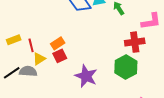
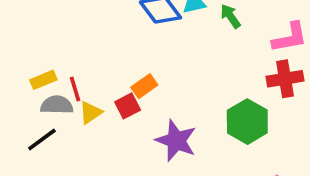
red cross: (135, 42) -> (285, 79), moved
orange rectangle: (58, 43) -> (144, 86), moved
gray semicircle: (28, 71) -> (57, 105), moved

